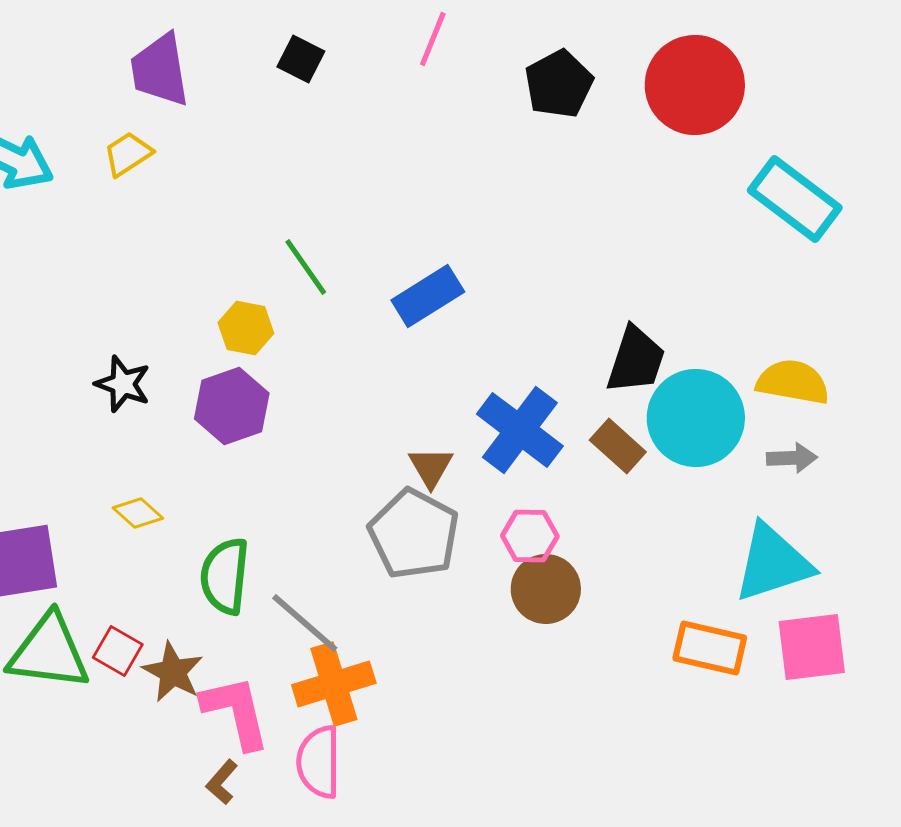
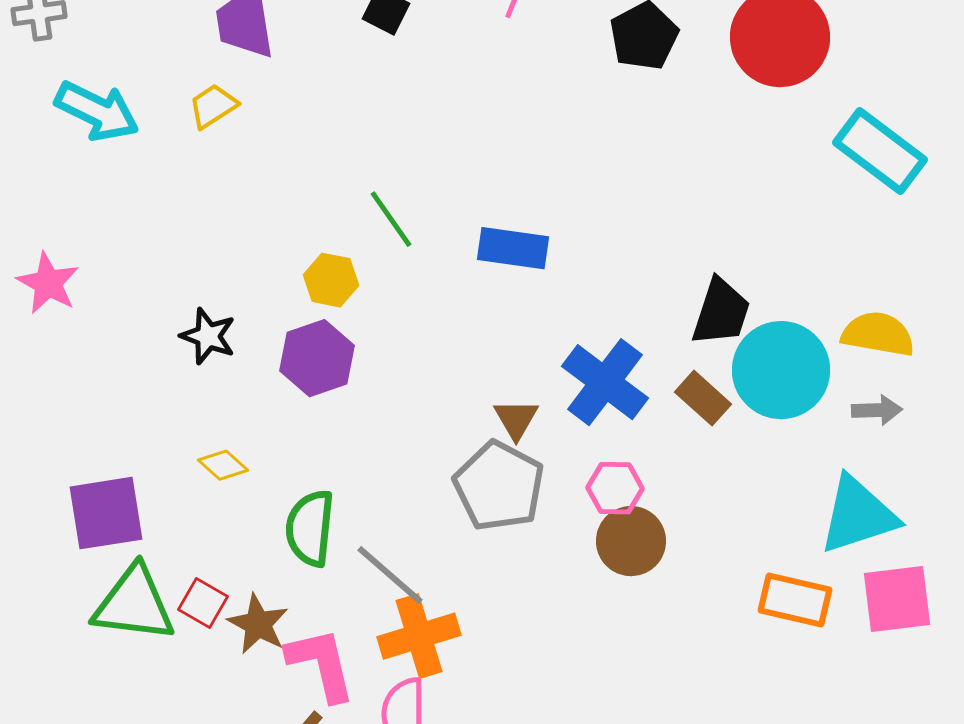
blue rectangle: (428, 296) -> (513, 248), turned 40

